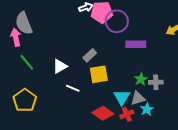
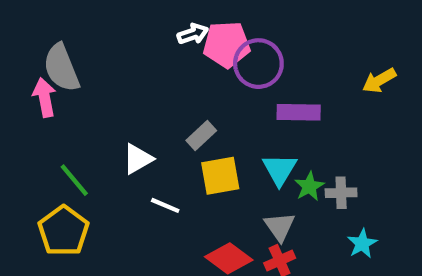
green line: (27, 62) -> (74, 180), moved
cyan triangle: (122, 97) -> (280, 169), moved
gray triangle: (138, 98) -> (280, 227), moved, turned -49
cyan star: (147, 109) -> (362, 244), moved

